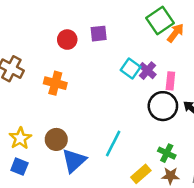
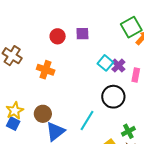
black circle: (163, 106) -> (113, 97), moved
green cross: (167, 153) -> (128, 131), turned 32
blue square: (19, 167) -> (13, 124), moved

